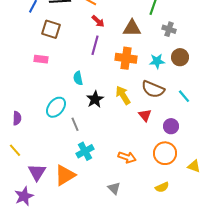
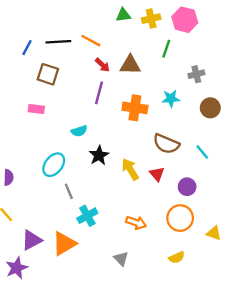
brown triangle: (132, 28) -> (130, 65), moved
gray cross: (169, 29) -> (196, 74), moved, turned -32
brown circle: (180, 57) -> (210, 108), moved
cyan star: (157, 61) -> (171, 99), moved
cyan semicircle: (78, 78) -> (79, 131), turned -96
yellow arrow: (123, 95) -> (130, 169), moved
gray line: (75, 124) -> (69, 191), moved
purple triangle: (37, 172) -> (32, 240), turned 30

